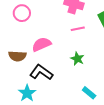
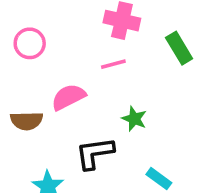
pink line: (78, 29) -> (113, 64), moved
black L-shape: (41, 72) -> (95, 153), moved, turned -40

